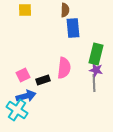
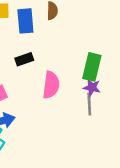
blue rectangle: (73, 28) -> (25, 21), moved
black rectangle: (43, 80) -> (24, 59), moved

